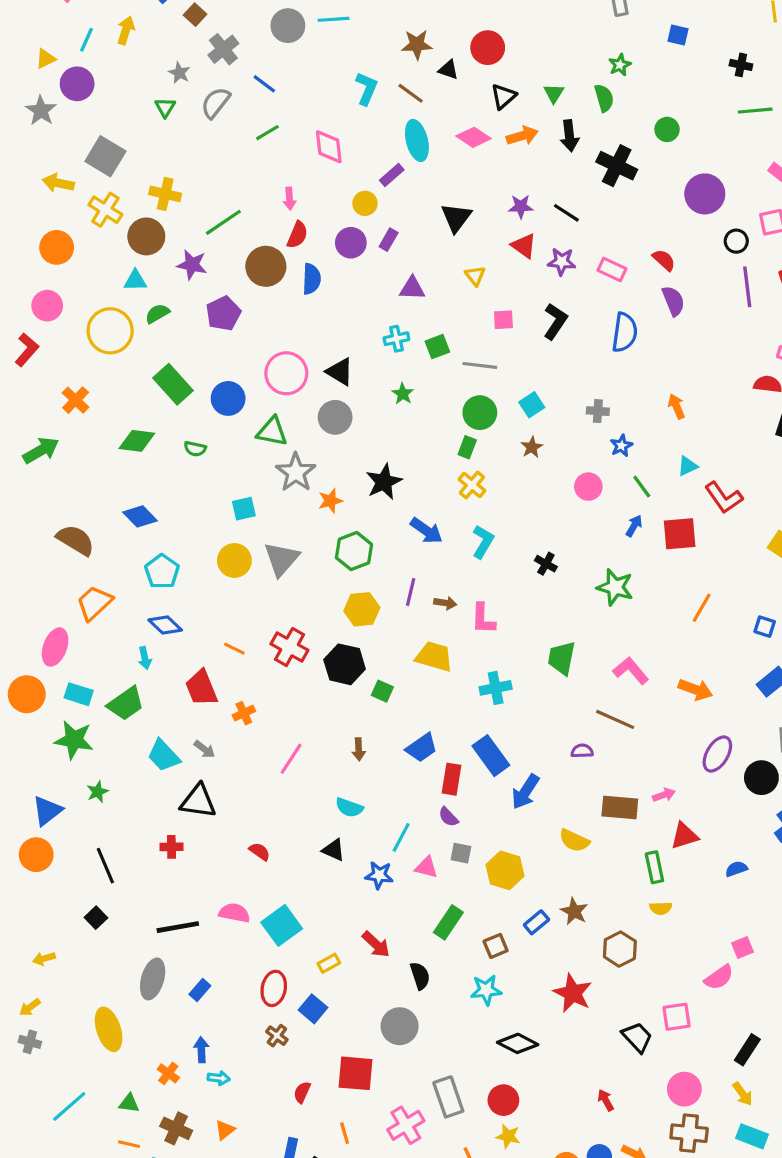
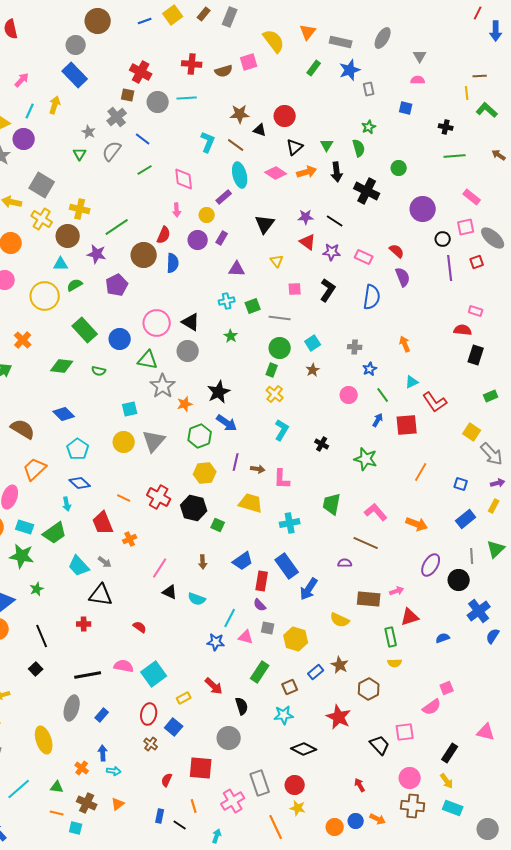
brown square: (195, 15) -> (128, 95), moved, turned -32
pink arrow: (289, 199) -> (177, 210), moved
blue arrow: (426, 531) -> (227, 423), moved
black triangle: (334, 850) -> (170, 592), moved

